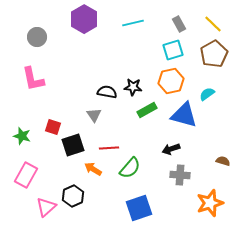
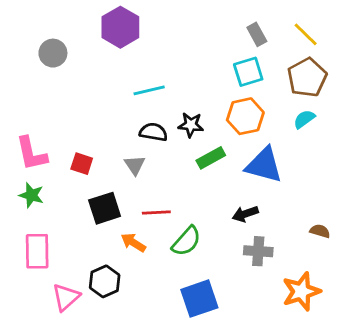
cyan line: (133, 23) -> (149, 90), moved
pink L-shape: (33, 79) -> (31, 154), moved
cyan semicircle: (207, 94) -> (304, 119), moved
red square: (53, 127) -> (82, 164), moved
pink rectangle: (26, 175) -> (37, 251), turned -30

